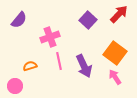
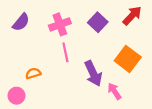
pink cross: (50, 37) -> (60, 24), moved
pink line: (59, 61) -> (65, 52), moved
pink arrow: (115, 77) -> (114, 91), moved

